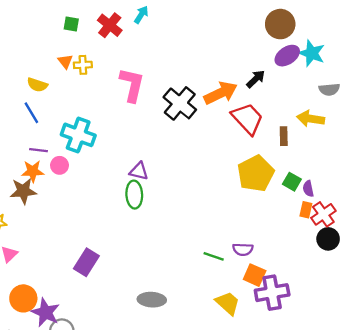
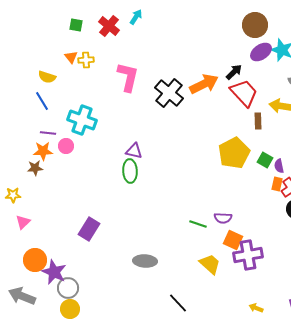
red trapezoid: (248, 119) -> (244, 93), moved
brown star: (23, 191) -> (35, 168), size x0.7

